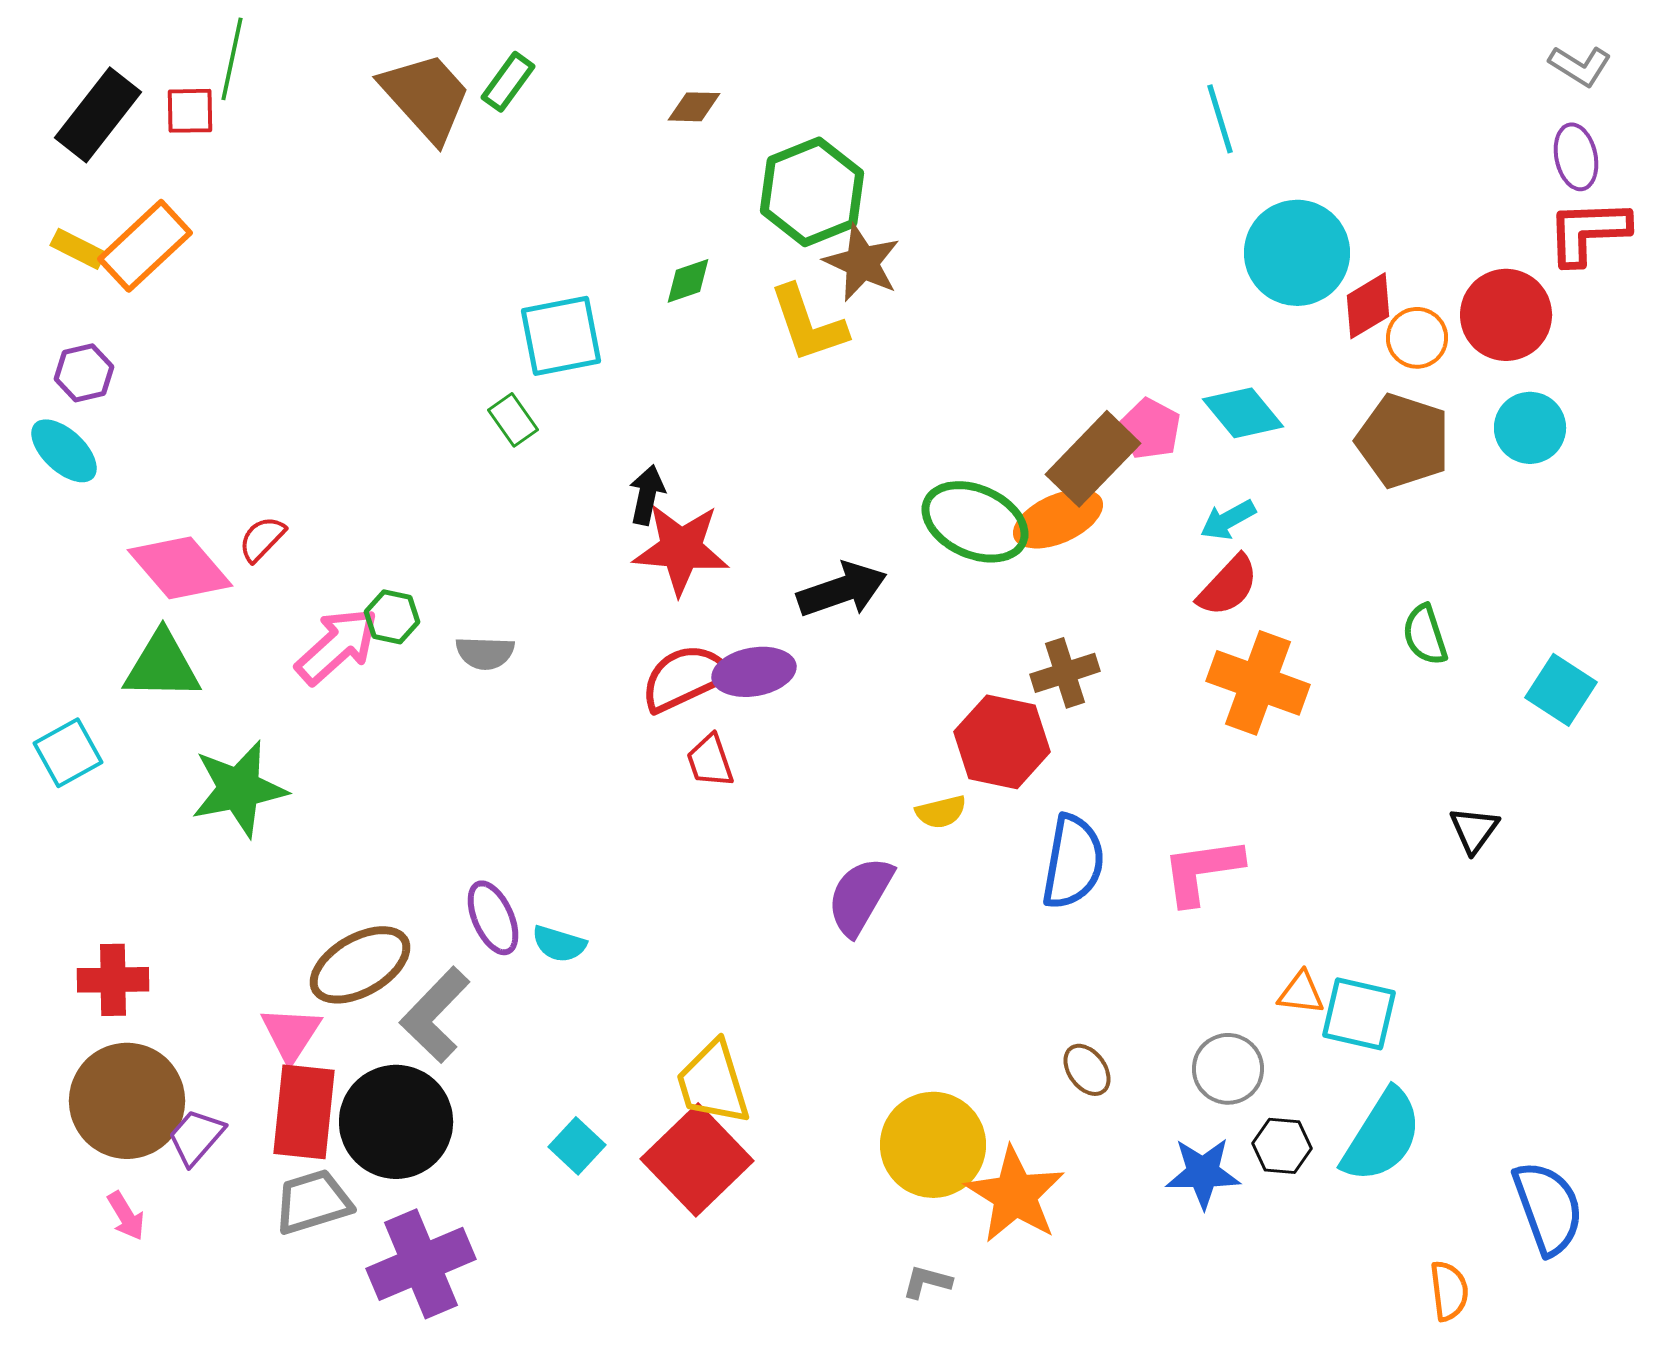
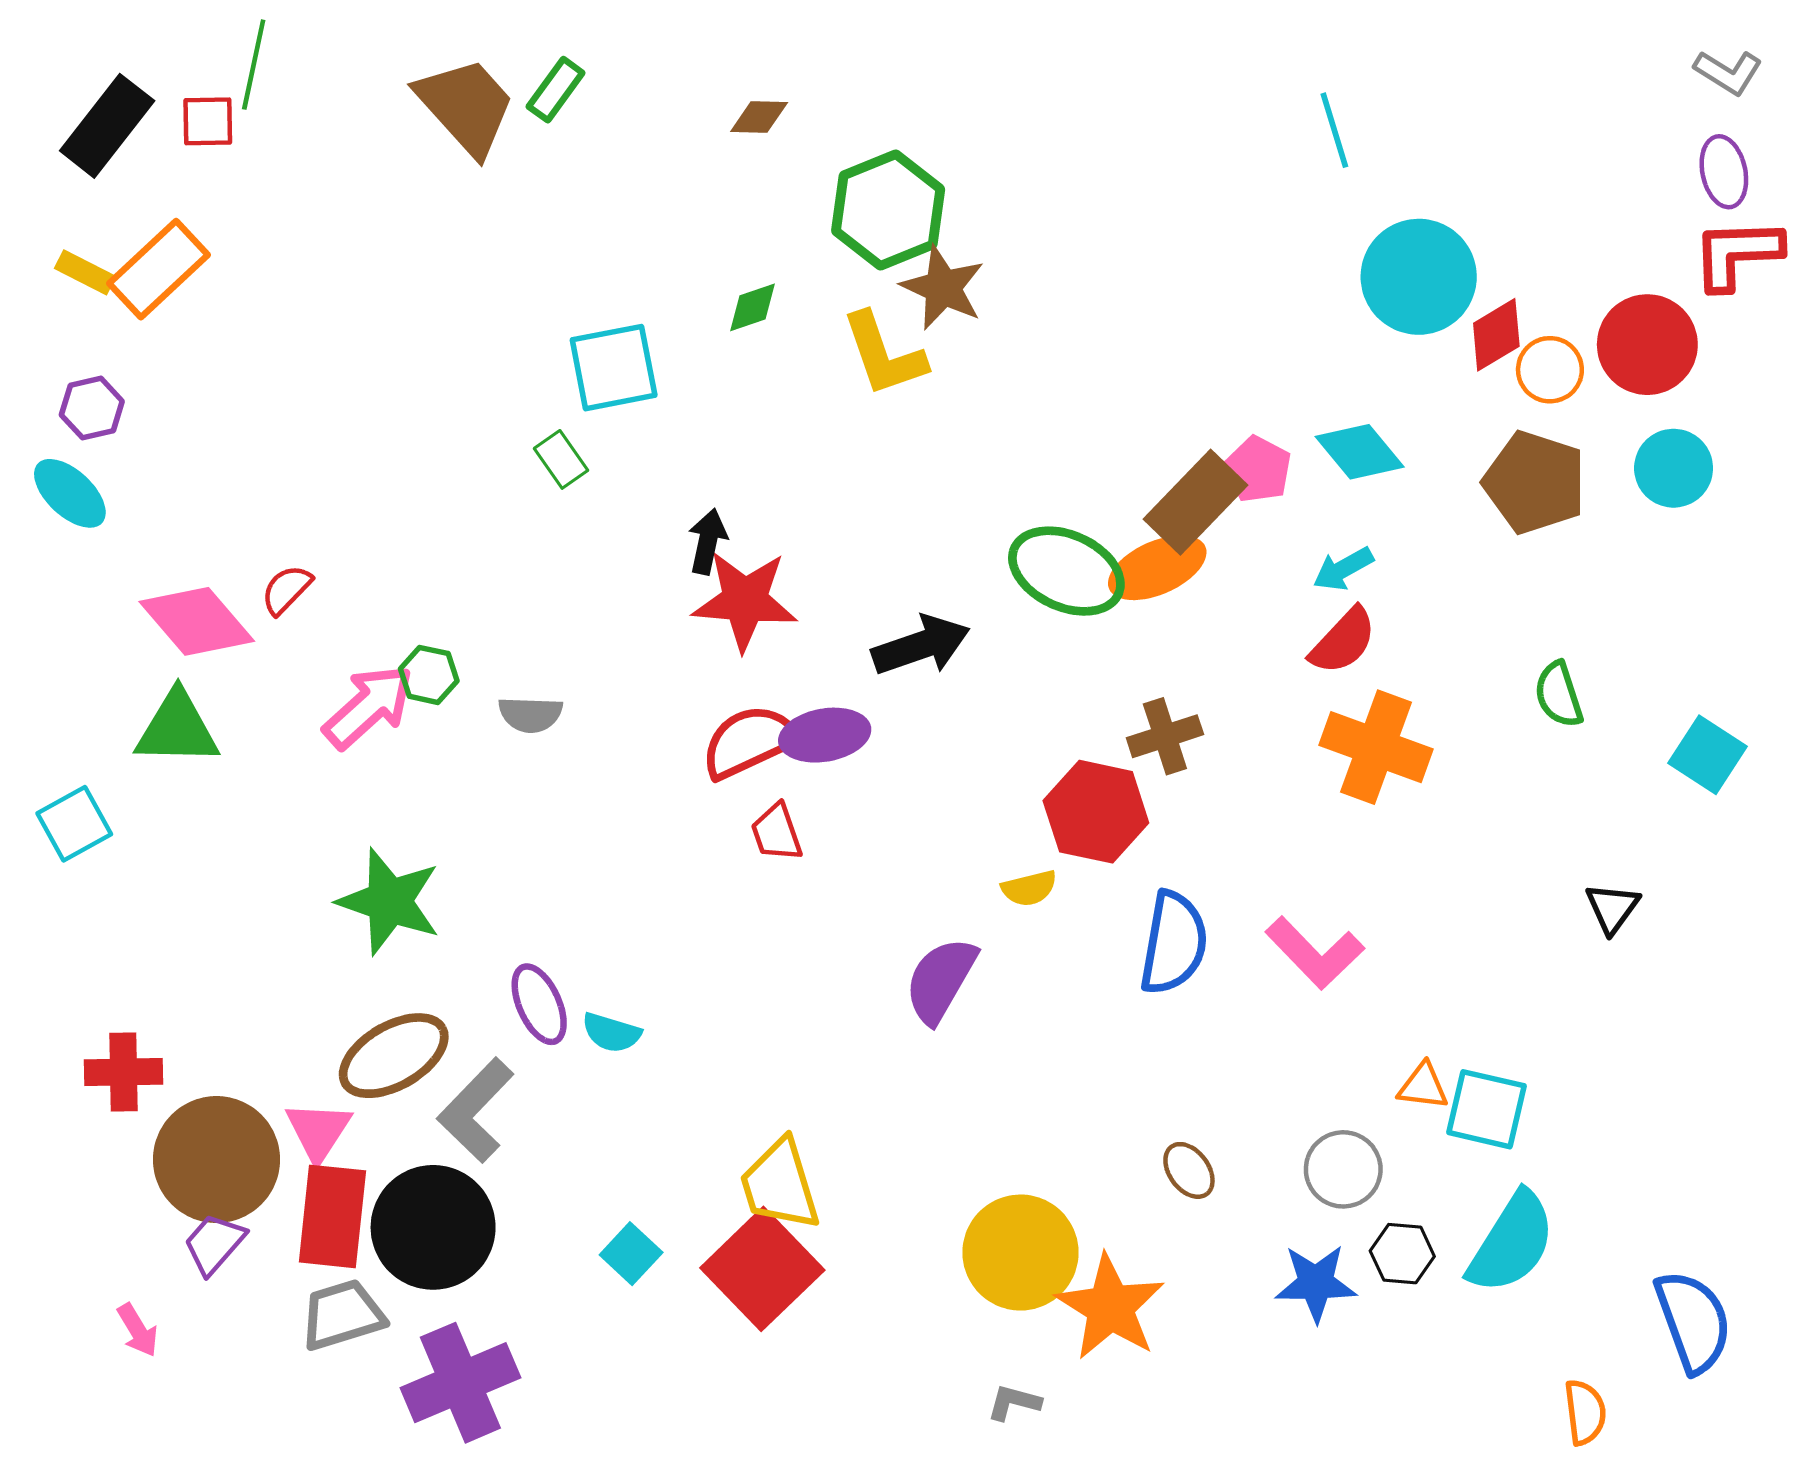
green star: (239, 789) -> (389, 901), moved, turned 30
pink L-shape: (1202, 871) -> (1315, 953), turned -126
brown circle: (127, 1101) -> (216, 1160), moved

